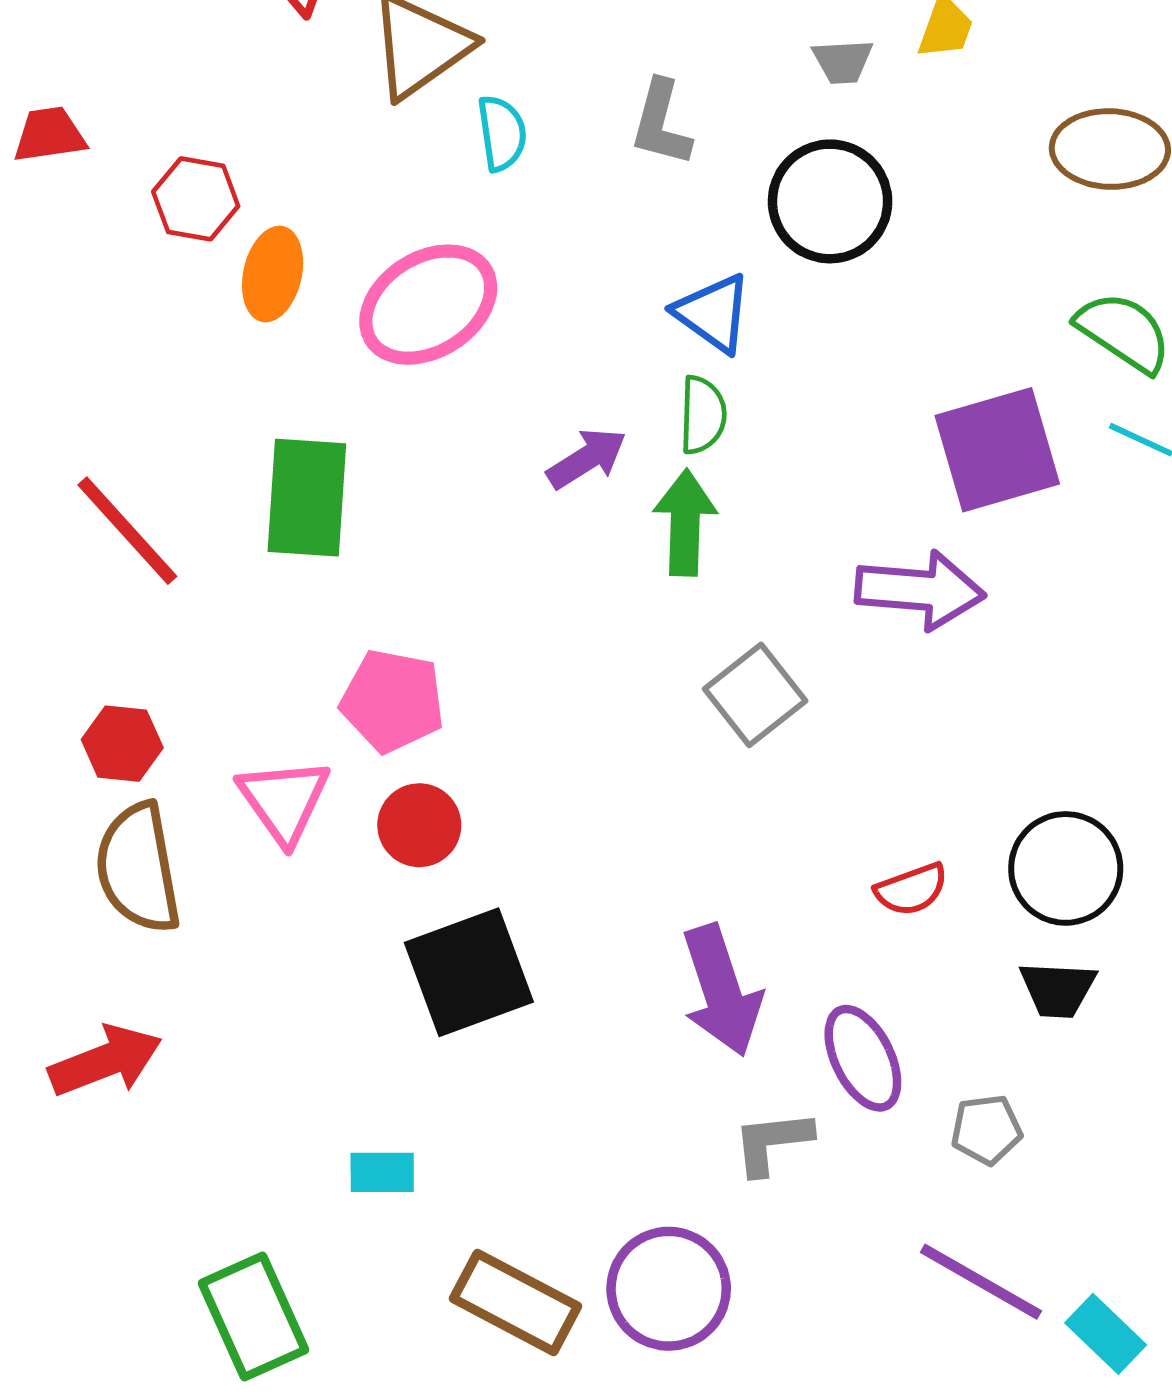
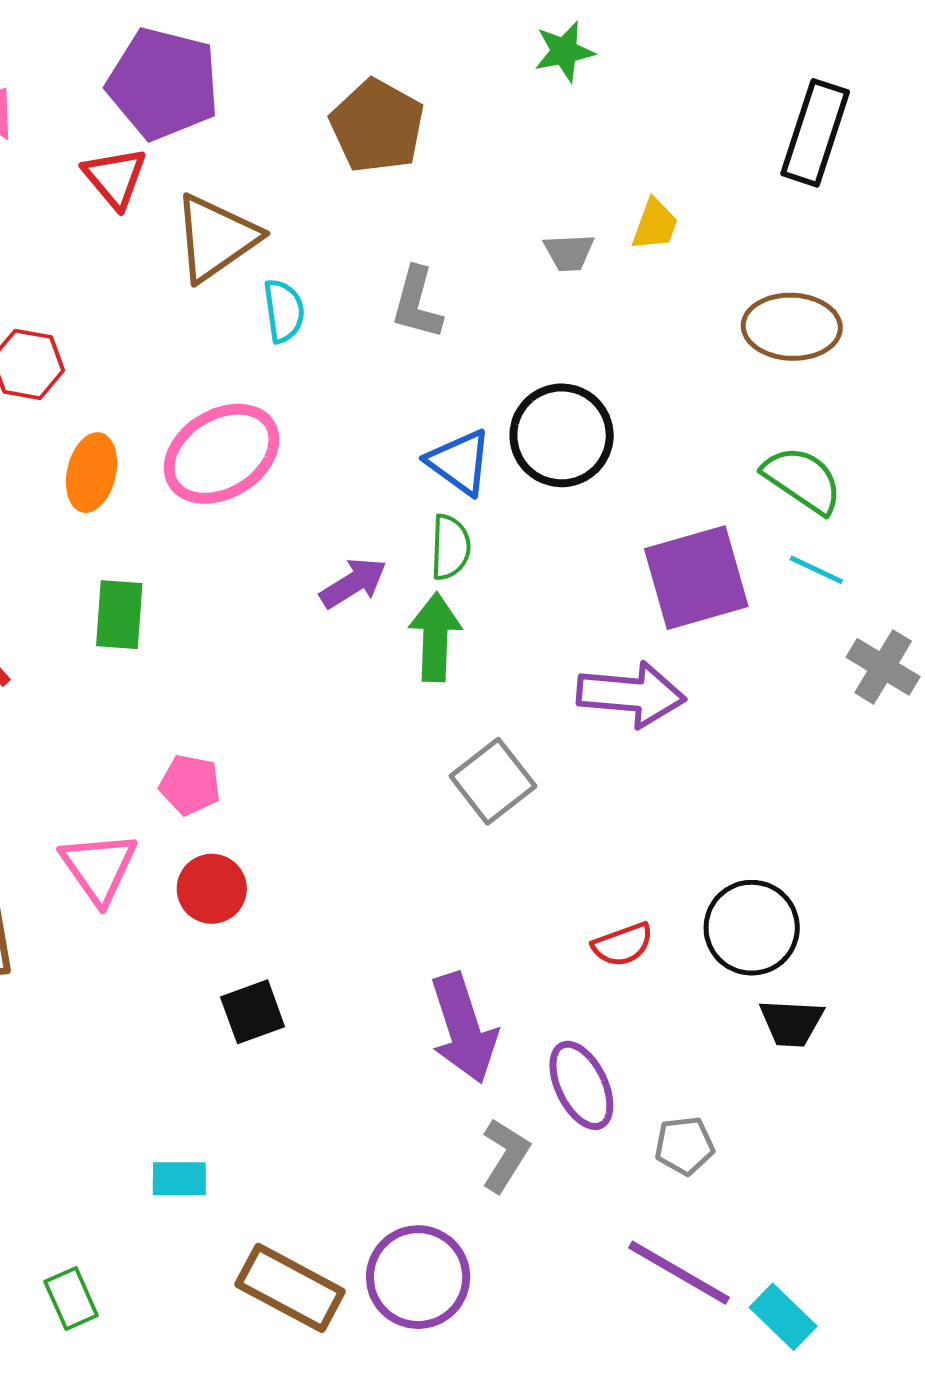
black circle: (830, 201) -> (562, 435), moved
orange ellipse: (273, 274) -> (91, 473), moved
green rectangle: (307, 498) -> (119, 615), size x0.7
pink pentagon: (393, 701) -> (190, 785), size x0.7
black square: (469, 972) -> (253, 1012), size x0.6
black trapezoid: (1058, 989) -> (792, 1023), moved
gray L-shape: (772, 1142) -> (505, 1155), turned 128
green rectangle: (253, 1316) -> (71, 1299), size x0.6

